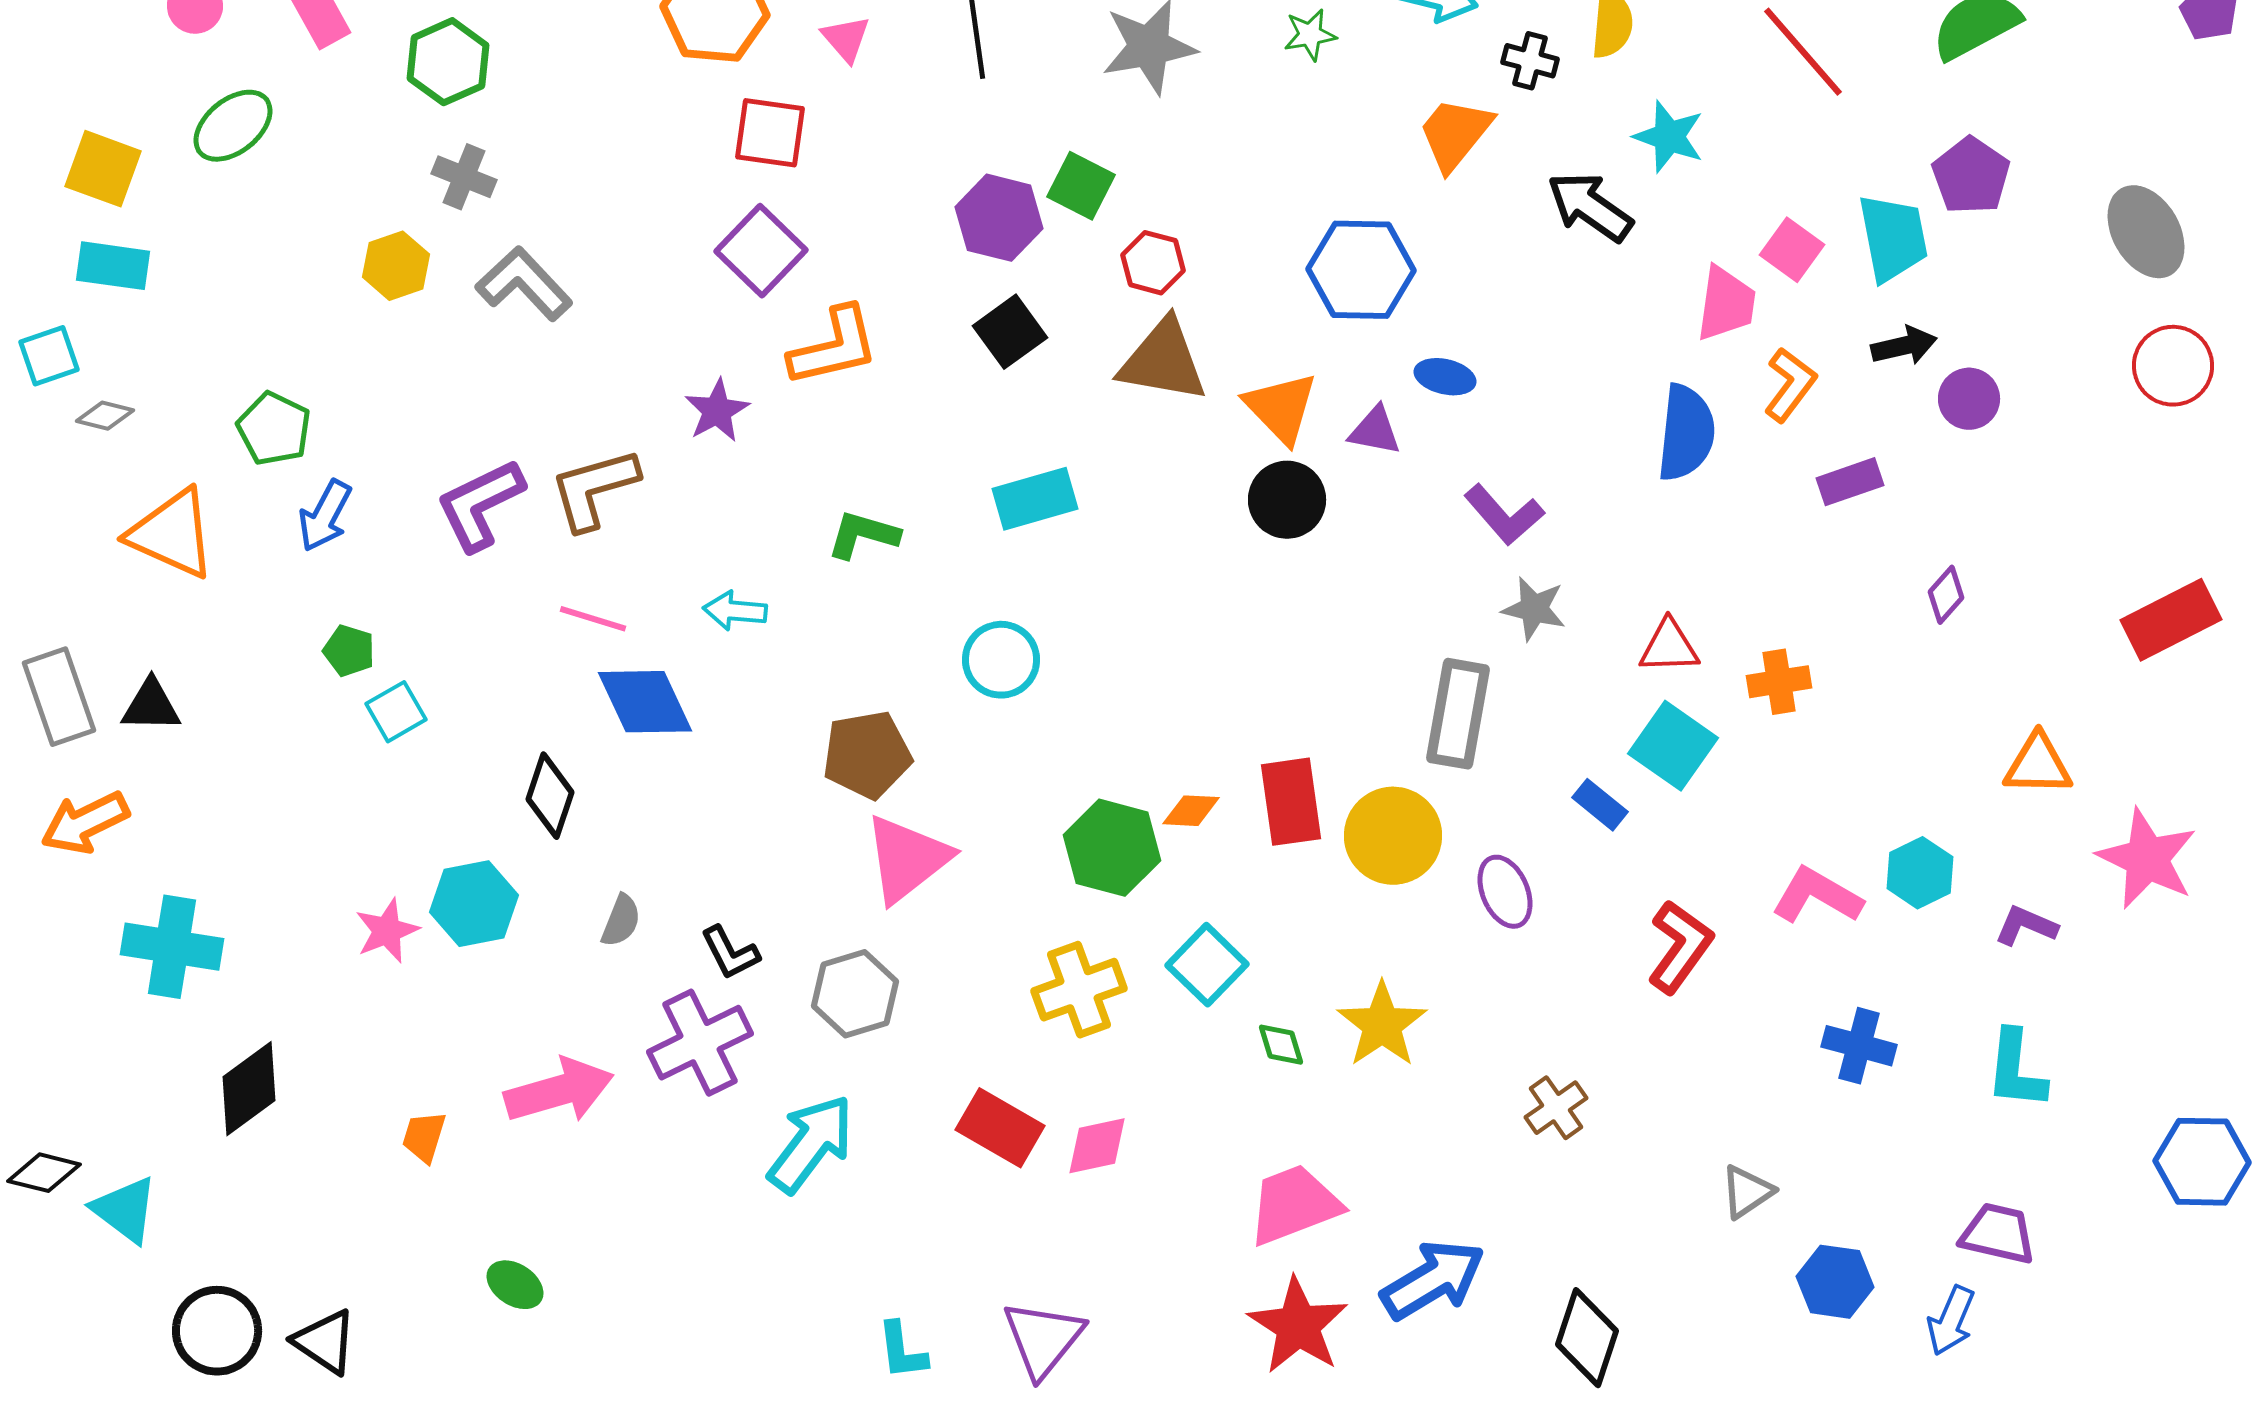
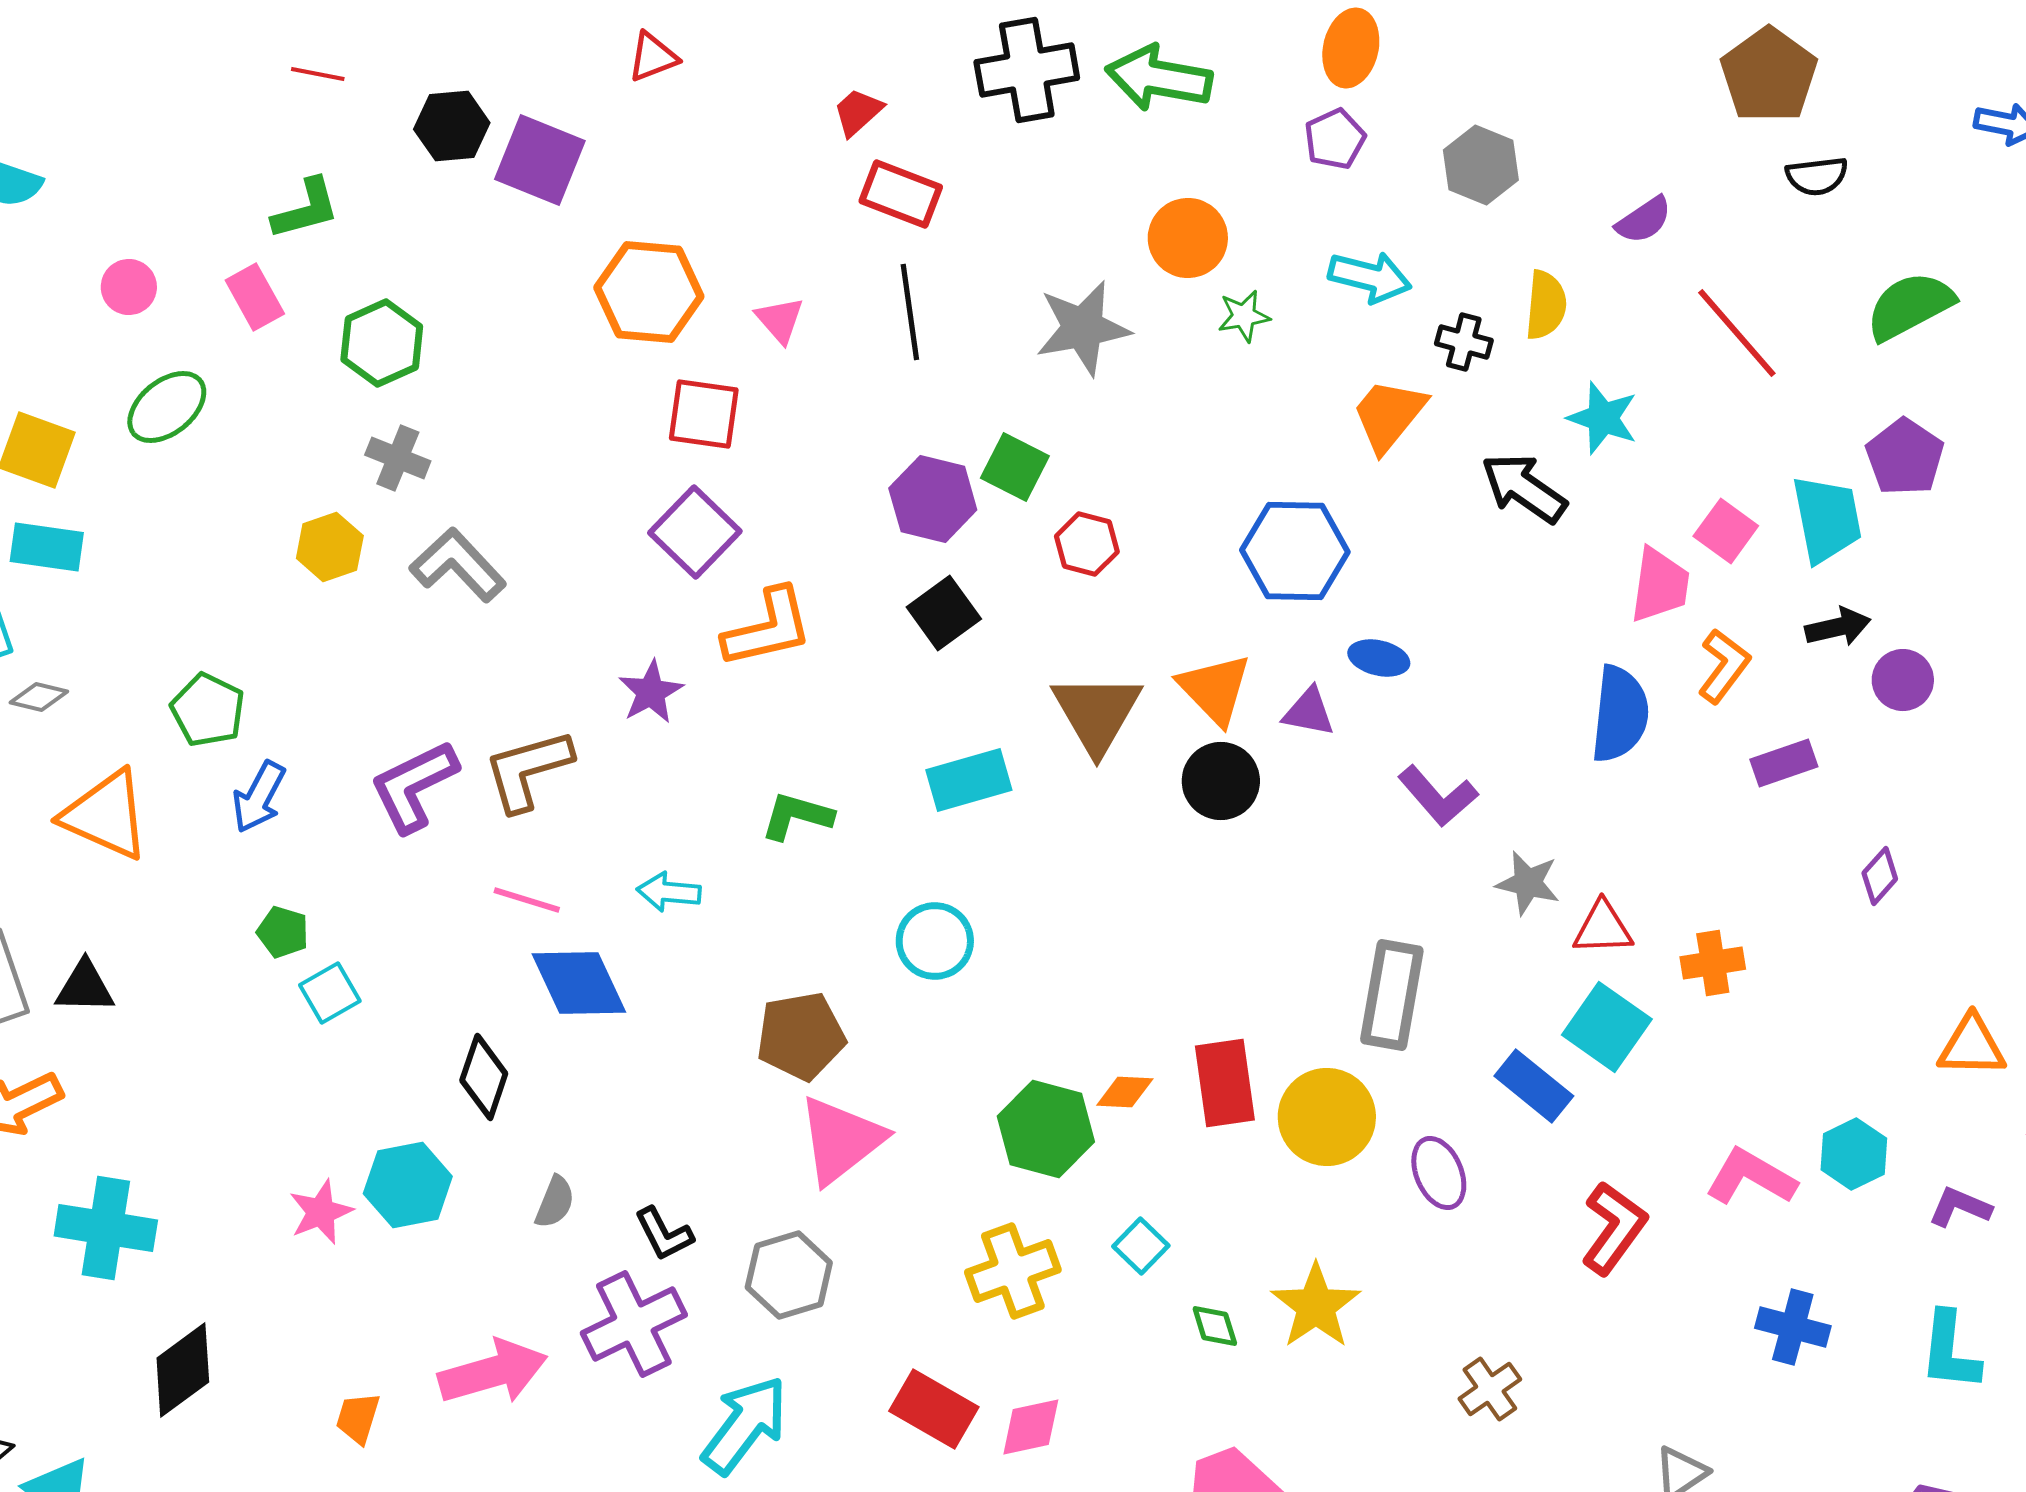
brown triangle: (1163, 361) -> (1097, 713), moved, turned 50
gray star: (1534, 609) -> (1528, 883), moved
blue rectangle: (1600, 805) -> (1534, 1086), size x1.4
cyan square: (1207, 965) -> (1141, 1246), size x0.7

